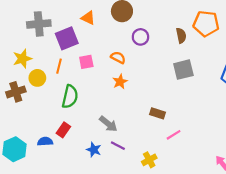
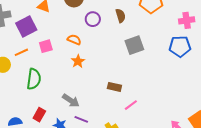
brown semicircle: (181, 35) -> (121, 16), moved
orange line: (59, 66) -> (21, 52), turned 56
red rectangle: (63, 130) -> (39, 115), moved

